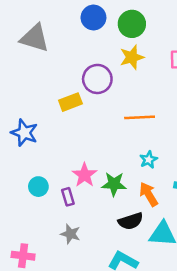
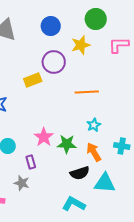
blue circle: (93, 18) -> (51, 26), moved
green circle: (132, 24) -> (96, 19), moved
purple rectangle: (68, 197) -> (31, 162), moved
gray star: (70, 234) -> (22, 183), moved

